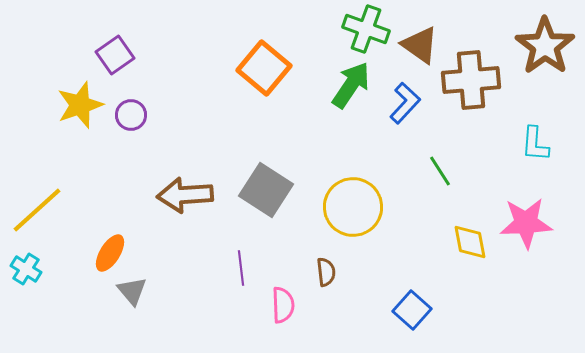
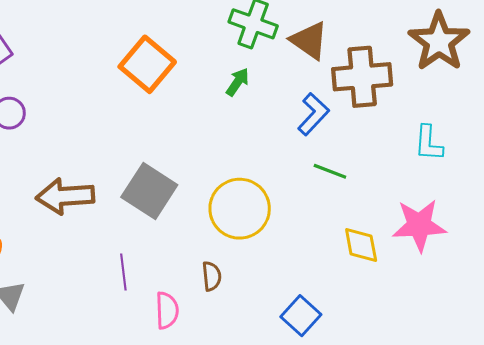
green arrow: (351, 85) -> (238, 82), size x0.6
blue L-shape: (405, 103) -> (313, 114), moved
green line: (440, 171) -> (330, 171), turned -36

